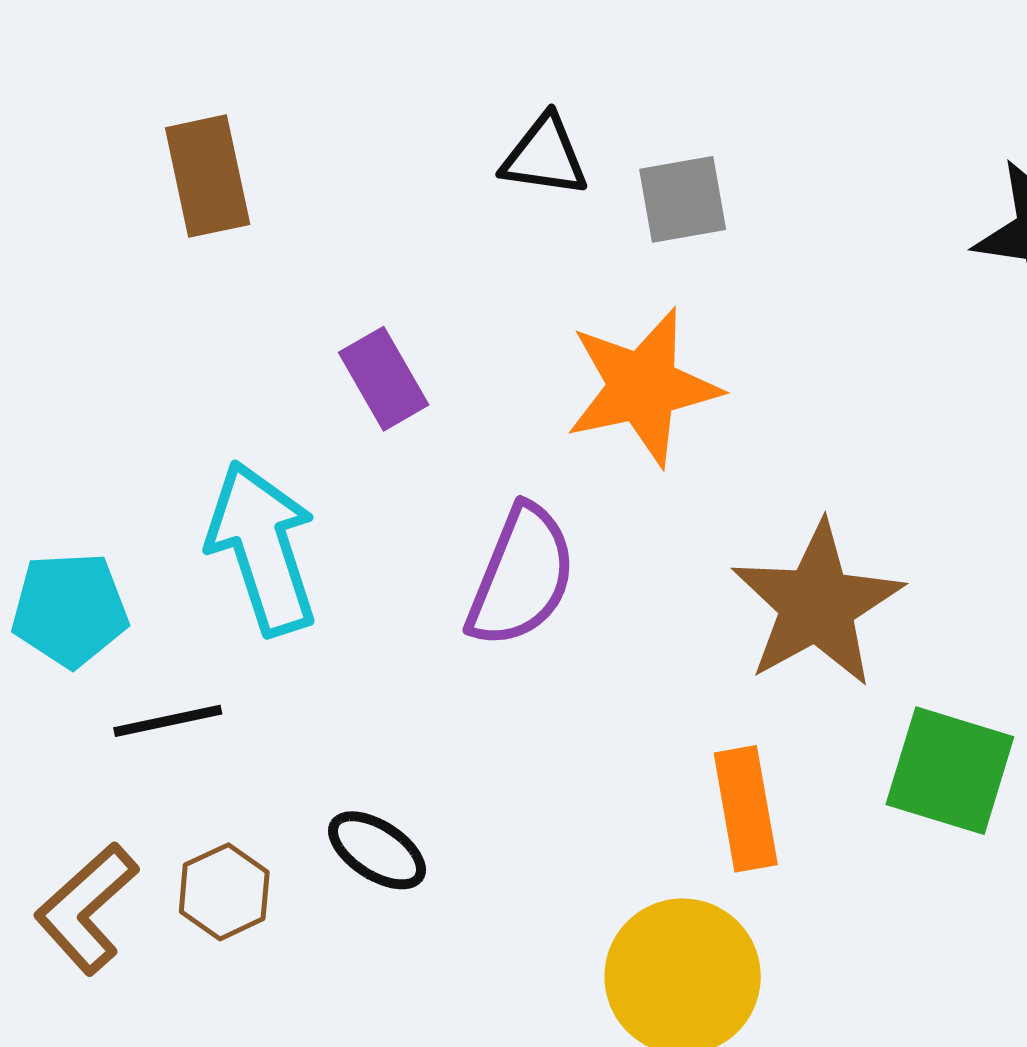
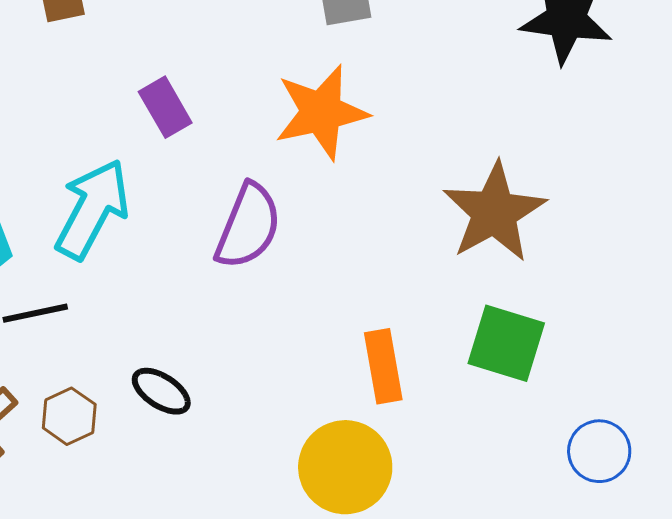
cyan arrow: (262, 548) -> (92, 209), turned 46
brown star: (817, 605) -> (494, 212), moved

